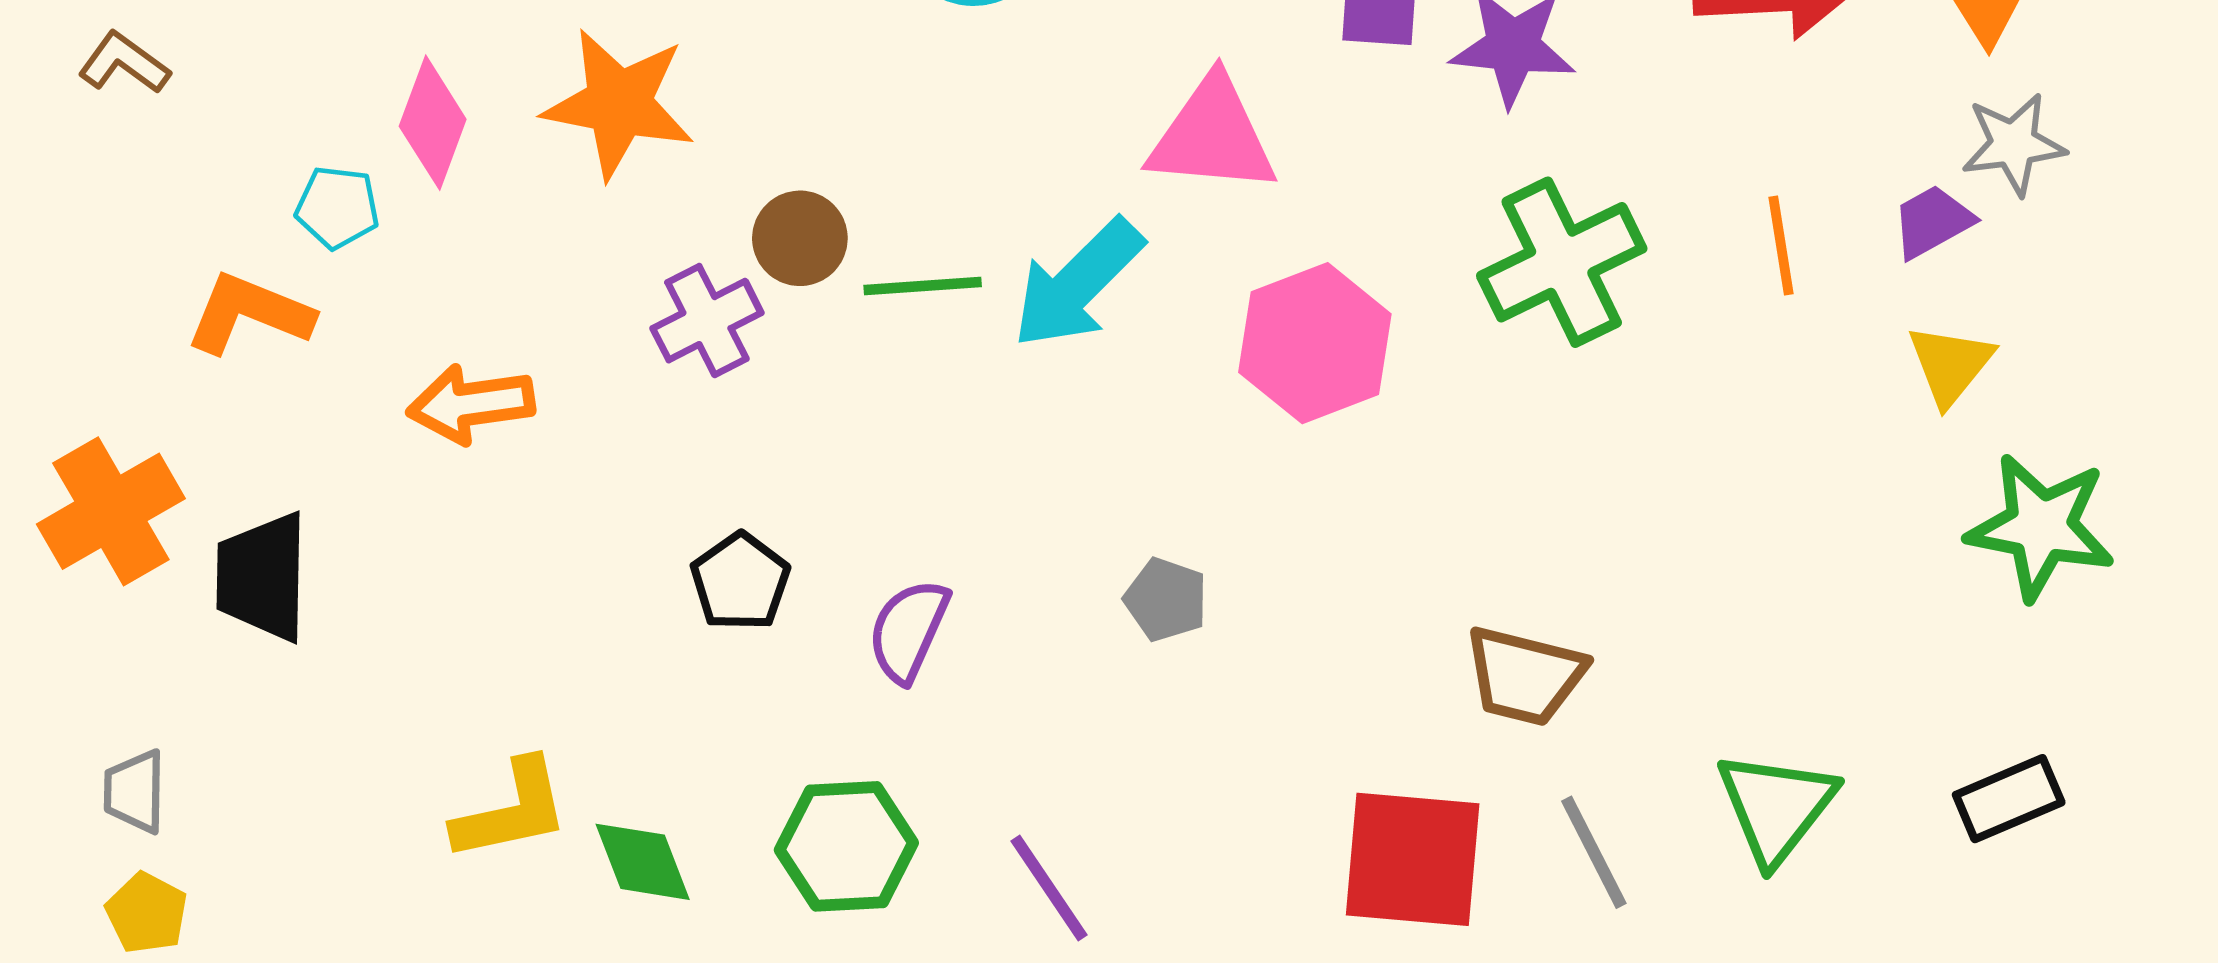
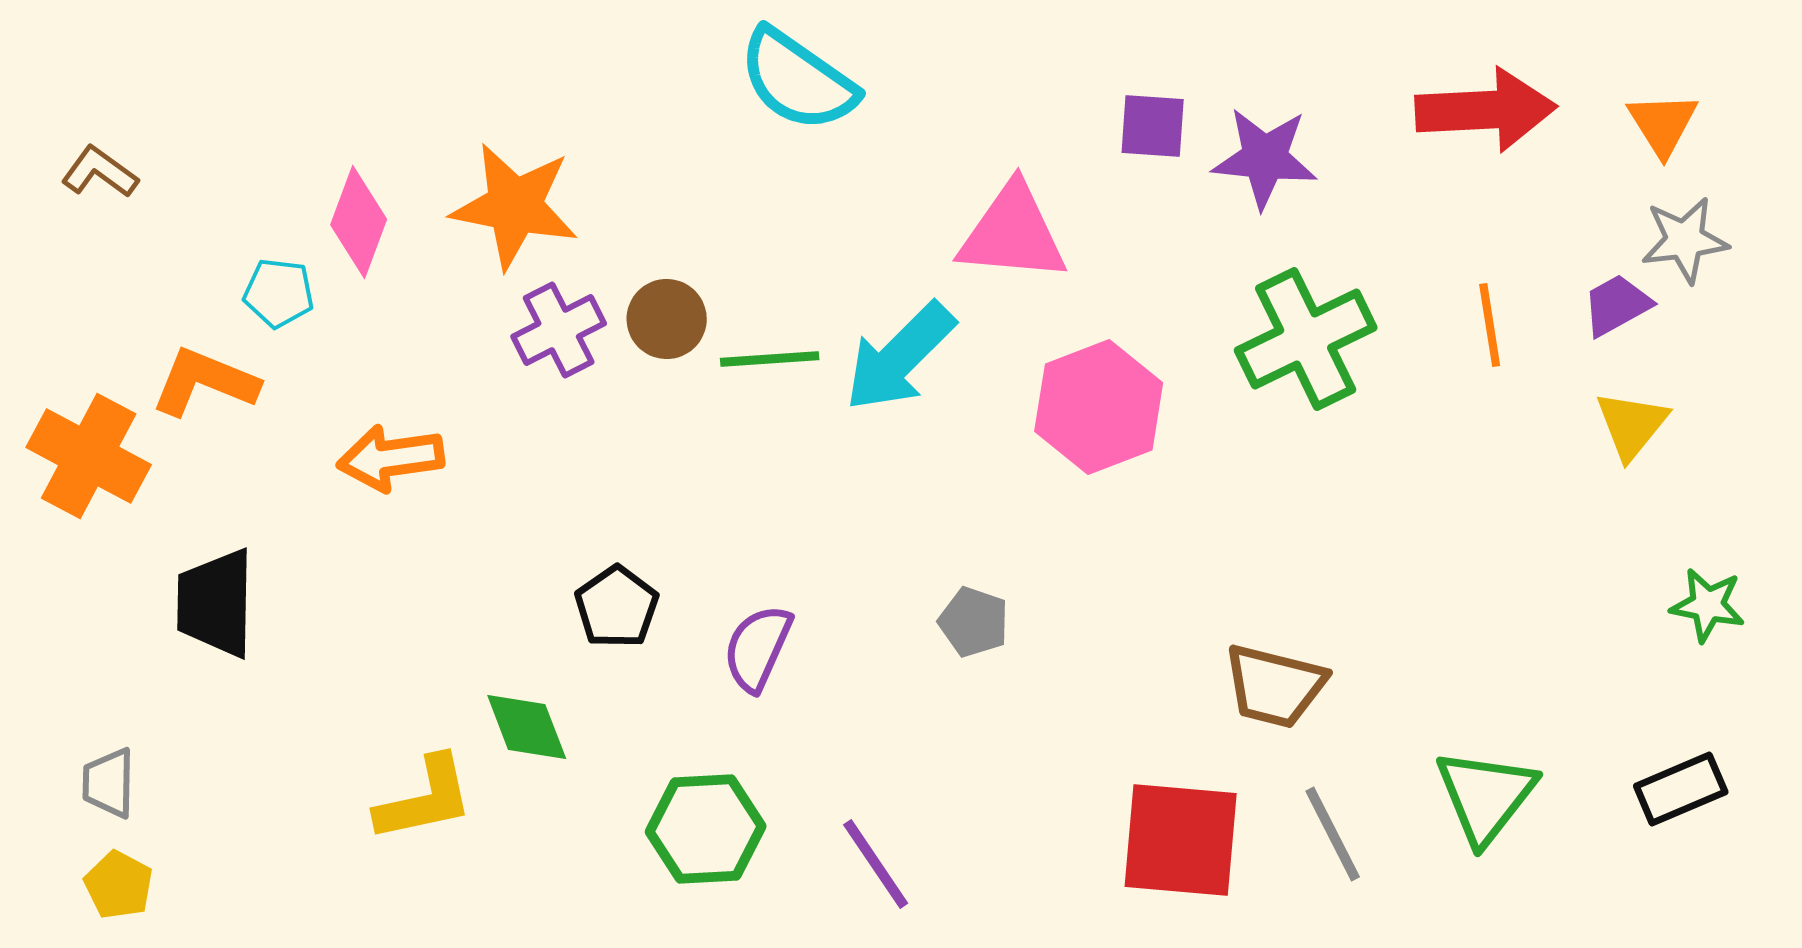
purple cross: (707, 321) -> (559, 330), moved
orange cross: (111, 511) -> (89, 456), moved, turned -32
green star: (2041, 527) -> (1708, 605), moved, size x0.6
green diamond: (643, 862) -> (527, 727), moved

